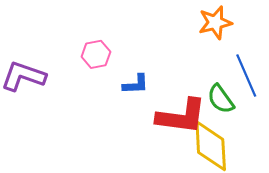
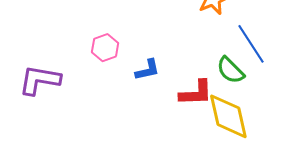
red L-shape: (181, 116) -> (196, 93), size x0.7

